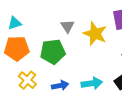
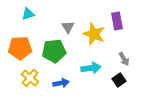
cyan triangle: (15, 23) -> (28, 14), moved
cyan arrow: (92, 83) -> (91, 68), moved

